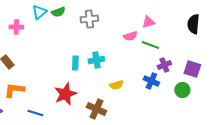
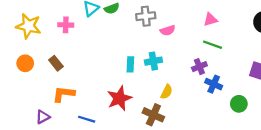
pink semicircle: (130, 36) -> (168, 30), moved
purple cross: (164, 65) -> (199, 67), moved
yellow semicircle: (116, 85) -> (167, 92), moved, turned -48
green circle: (182, 90) -> (239, 104), moved

